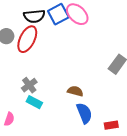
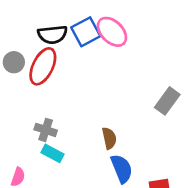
gray cross: (29, 85) -> (46, 130), turned -35
brown semicircle: (75, 91) -> (109, 138), turned 63

